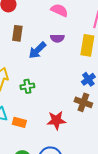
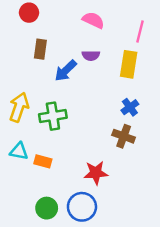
green cross: (27, 86) -> (53, 116), size x1.5
red star: (56, 120) -> (96, 173), moved

